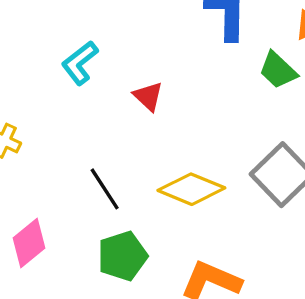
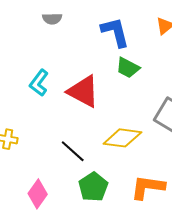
green trapezoid: (278, 70) -> (128, 68), moved
red triangle: (148, 96) -> (83, 91), size x1.8

